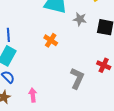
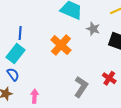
orange cross: (51, 40) -> (61, 45), size x1.5

